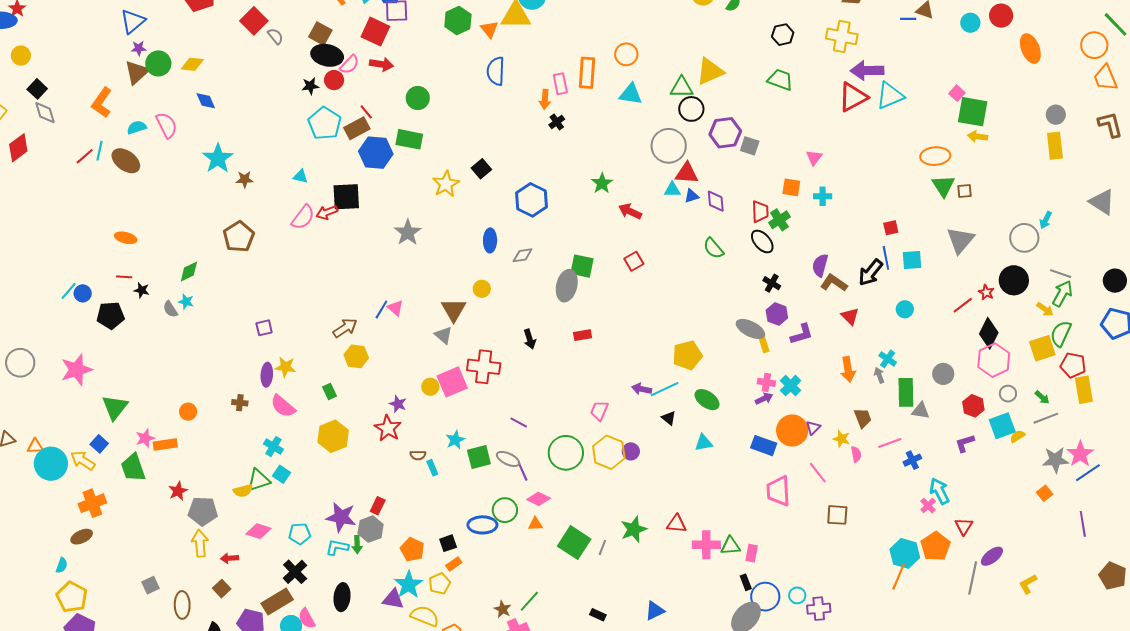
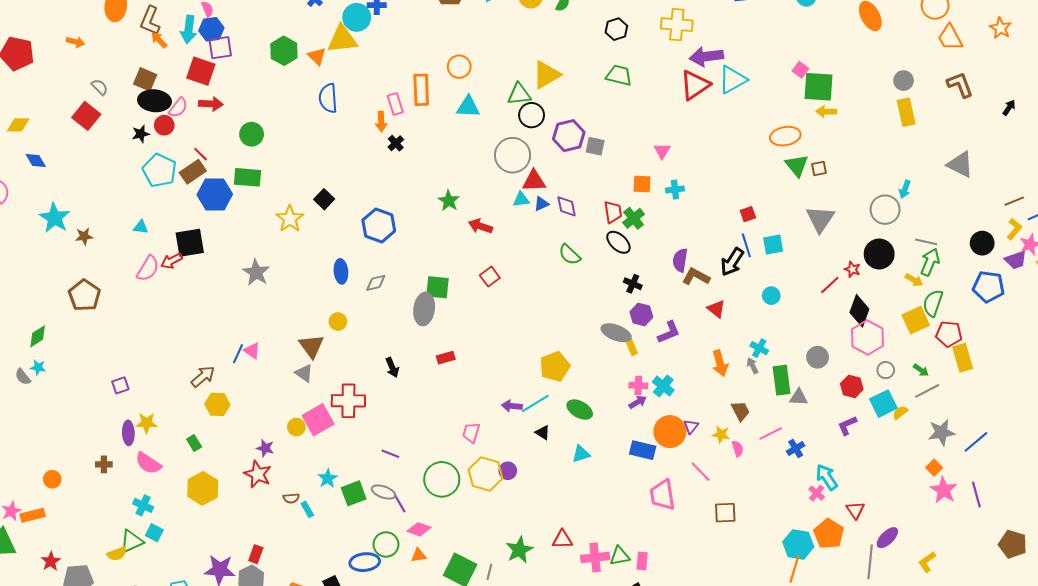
red square: (254, 21) -> (86, 116), moved
pink star: (1080, 454) -> (944, 490), moved

